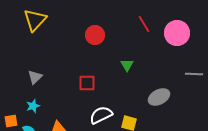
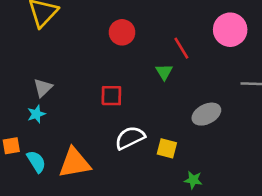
red line: (144, 24) -> (181, 48), moved
cyan star: (33, 106) -> (36, 114), moved

